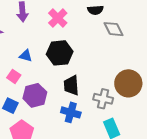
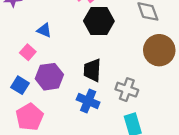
black hexagon: (60, 53) -> (99, 21), moved
brown circle: (128, 83) -> (159, 50), moved

